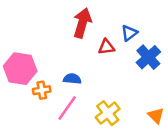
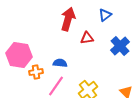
blue triangle: (129, 33) -> (105, 15), moved

